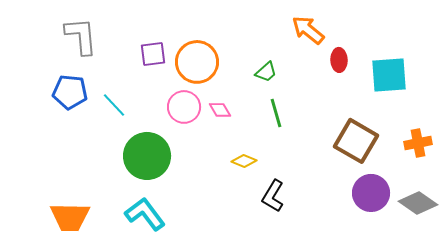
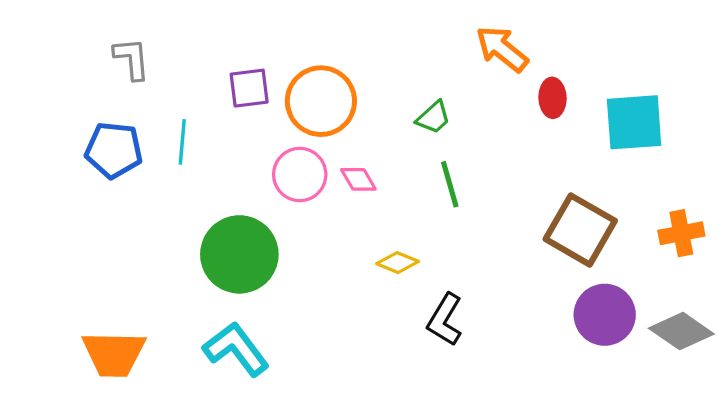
gray L-shape: (81, 36) -> (132, 59), size x0.7
cyan line: (114, 105) -> (182, 142), moved, turned 48

